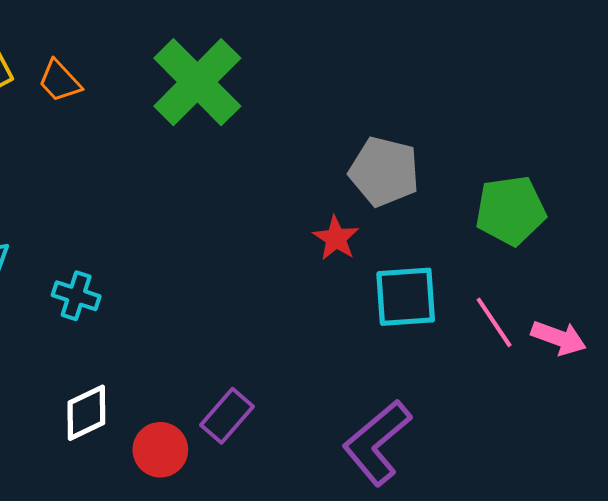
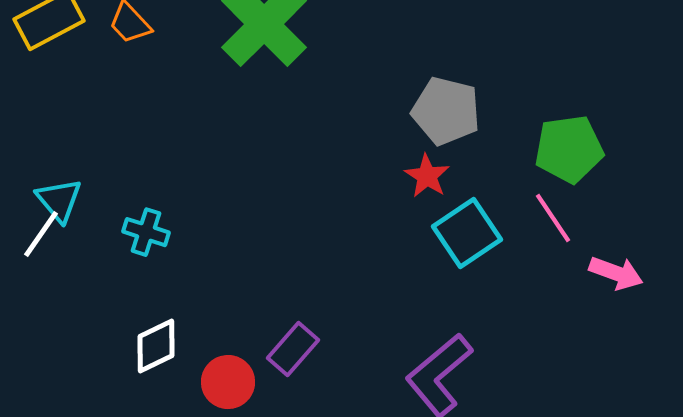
red star: (336, 238) -> (427, 176), moved
cyan square: (406, 297) -> (467, 233), turned -30
pink line: (494, 322) -> (553, 218), moved

